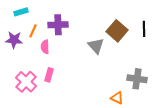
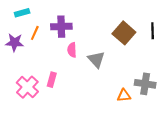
gray triangle: (96, 46) -> (96, 59), moved
pink semicircle: (45, 47) -> (72, 50), moved
orange triangle: (117, 98) -> (124, 96), moved, turned -32

